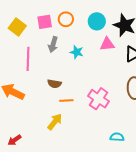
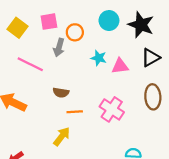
orange circle: (66, 19) -> (75, 32), moved
pink triangle: (107, 44) -> (120, 66), moved
cyan star: (77, 52) -> (99, 58), moved
pink line: (28, 59) -> (30, 64), turned -65

